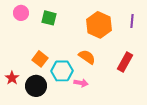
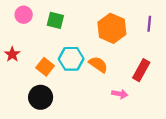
cyan hexagon: (62, 71) -> (71, 59), moved
red star: (12, 78) -> (12, 54), moved
pink arrow: (81, 83) -> (120, 94), moved

